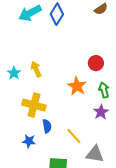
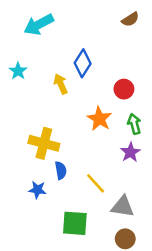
blue diamond: (57, 14) -> (83, 63), moved
yellow arrow: (36, 69) -> (61, 84), moved
cyan star: (14, 73) -> (18, 71), moved

